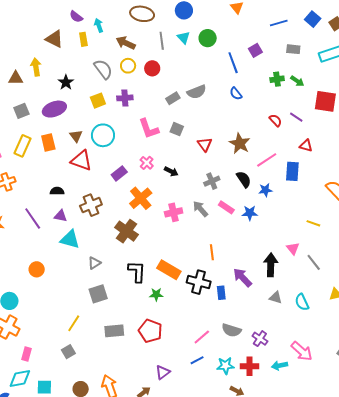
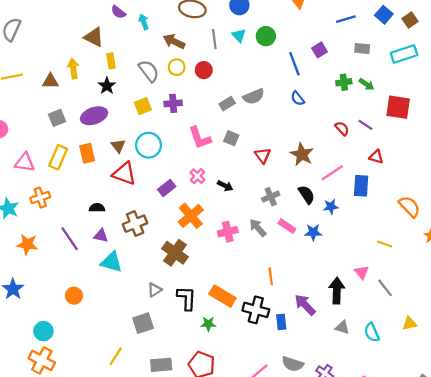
yellow rectangle: (83, 39) -> (111, 61), moved
gray triangle: (94, 263) -> (155, 290), moved

